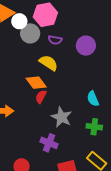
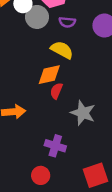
orange diamond: (36, 83) -> (49, 75), turned -60
purple cross: (49, 143) -> (55, 146), moved

